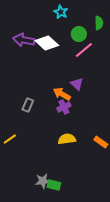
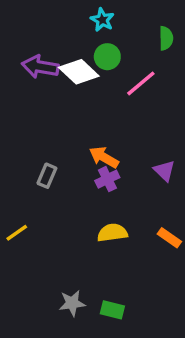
green circle: (79, 34) -> (107, 57), moved
purple triangle: (77, 84) -> (164, 171), moved
green rectangle: (54, 185) -> (112, 310), moved

